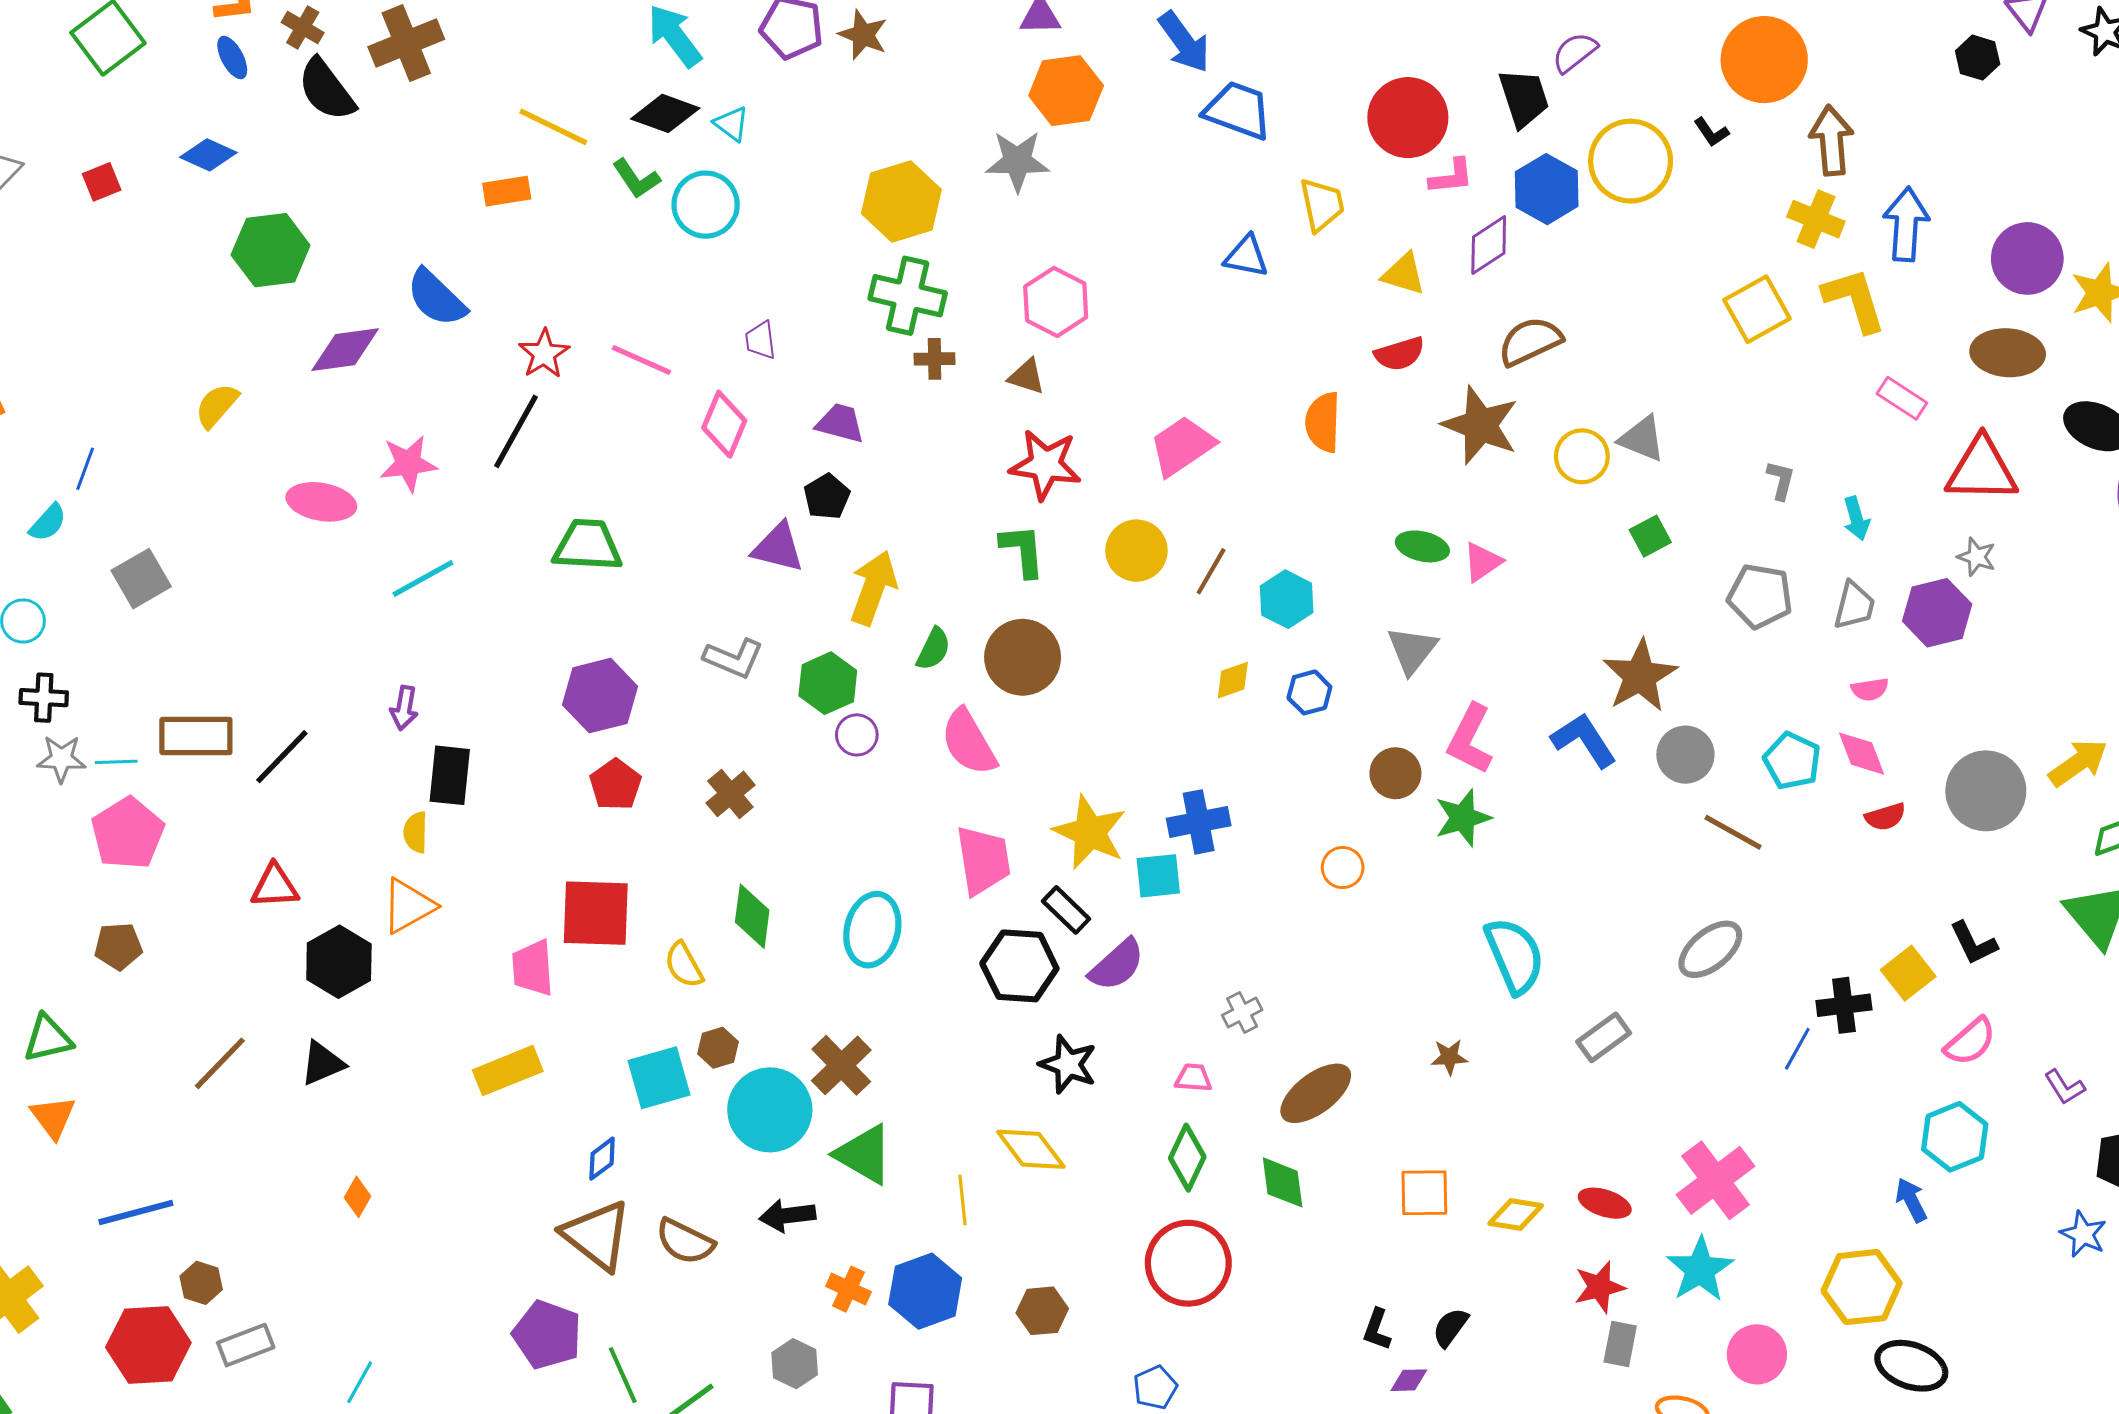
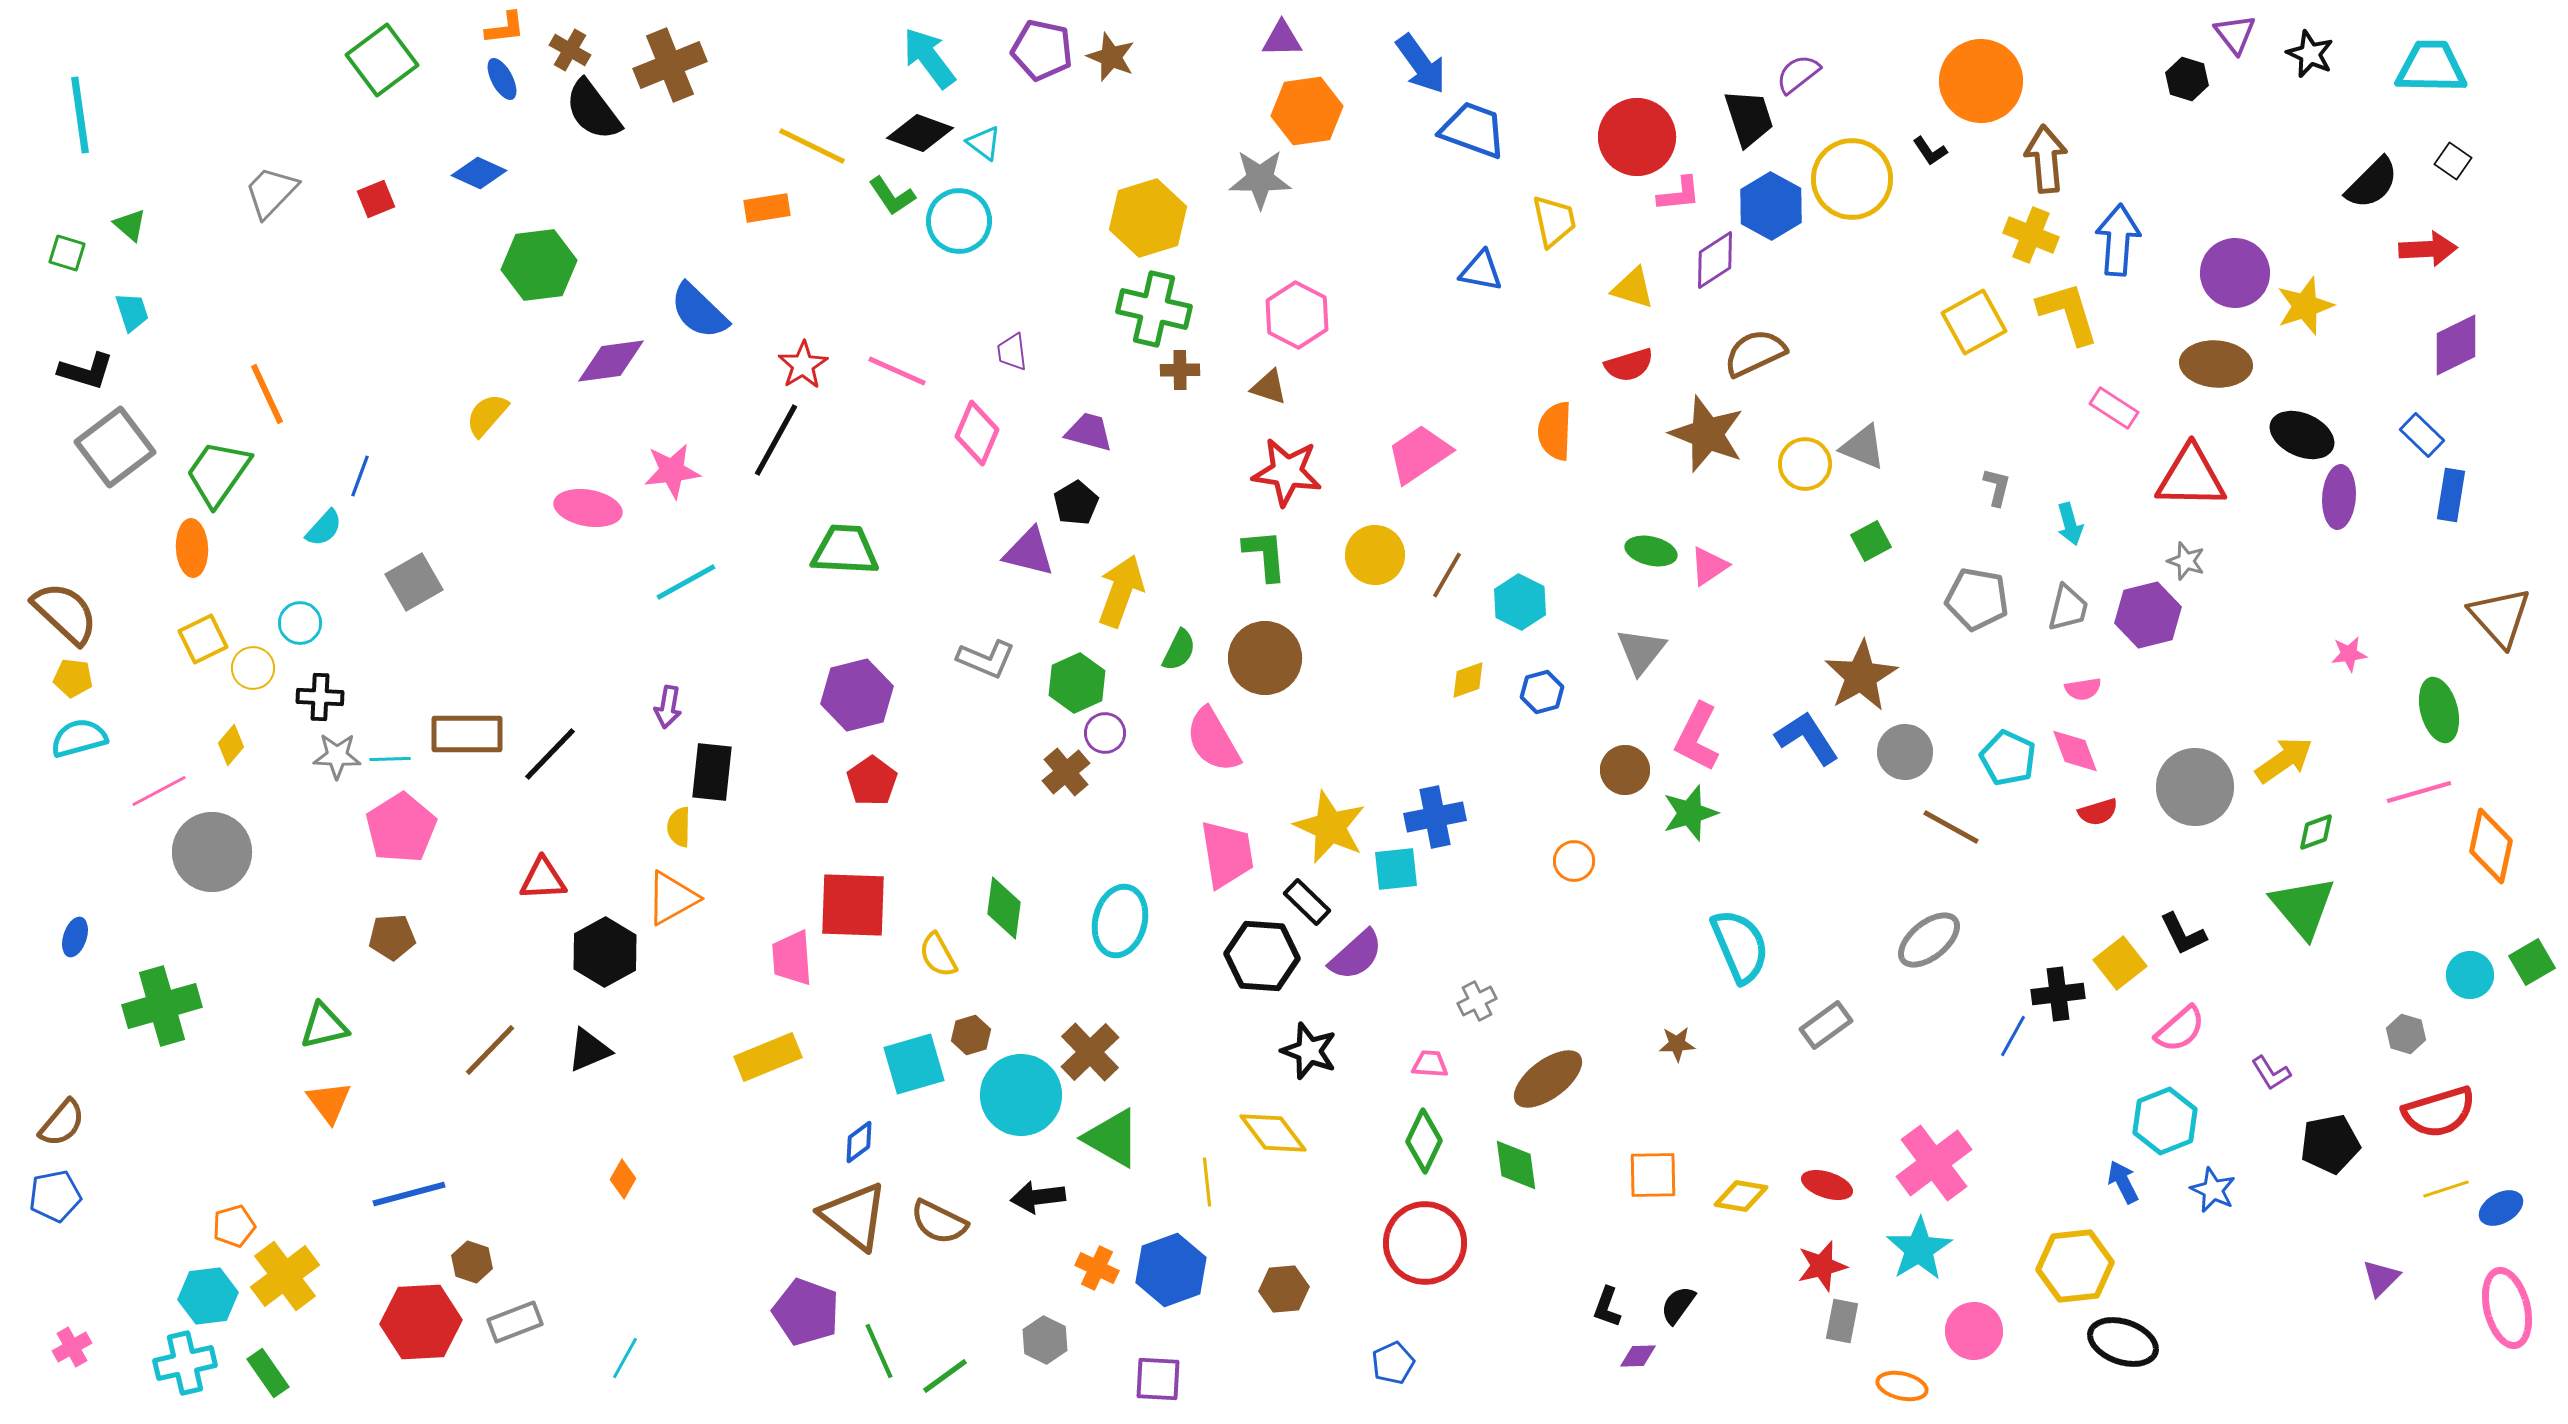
brown cross: (730, 794) -> (1066, 772), moved
blue star: (2083, 1234) -> (2213, 1190), moved

